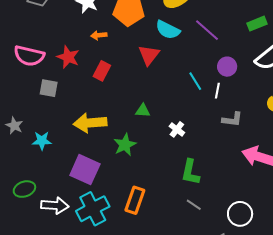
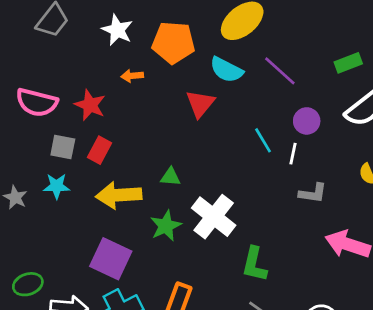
red rectangle: (102, 71) -> (100, 150), moved
green triangle: (143, 111) -> (170, 177), moved
white cross: (177, 129) -> (214, 217), moved, size x2.0
cyan star: (42, 141) -> (57, 186), moved

